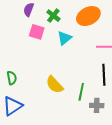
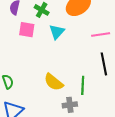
gray cross: (97, 105) -> (70, 105), moved

